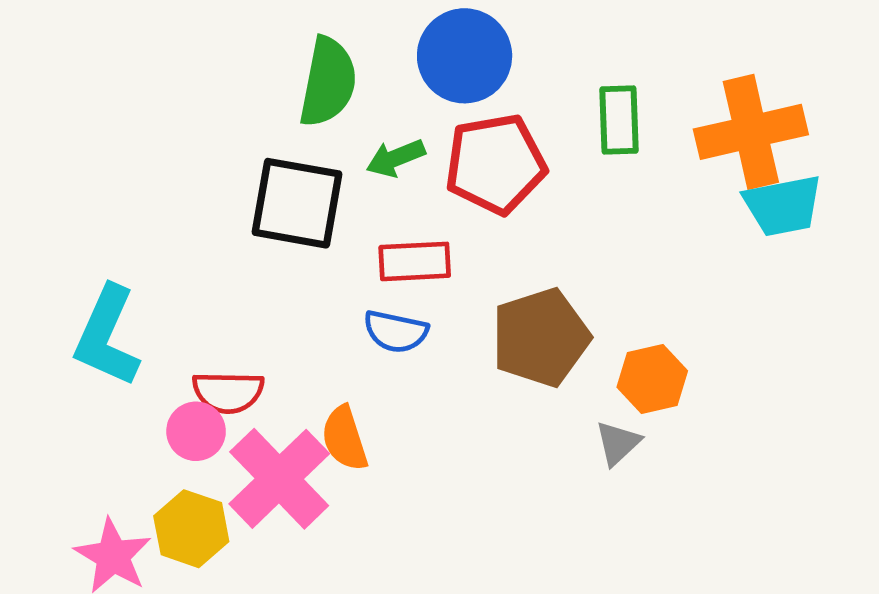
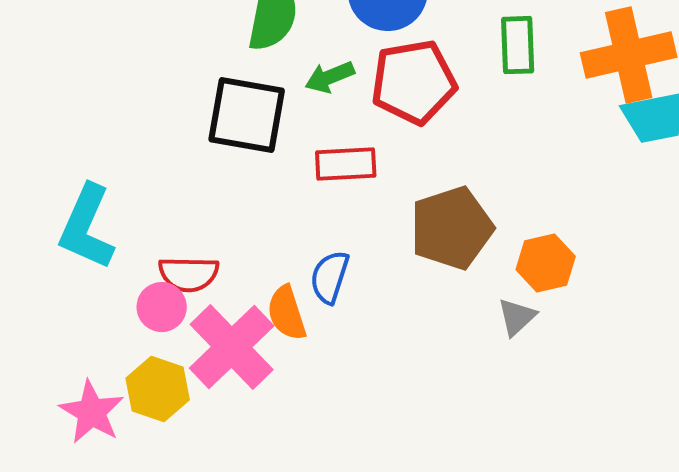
blue semicircle: (396, 331) -> (330, 277), moved, turned 96

